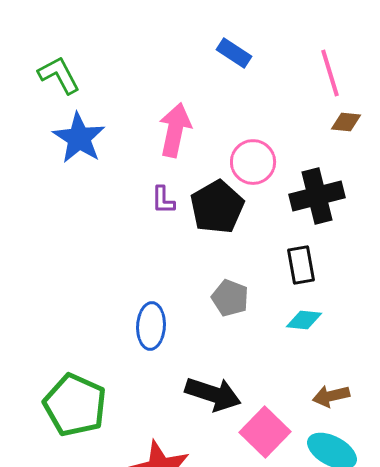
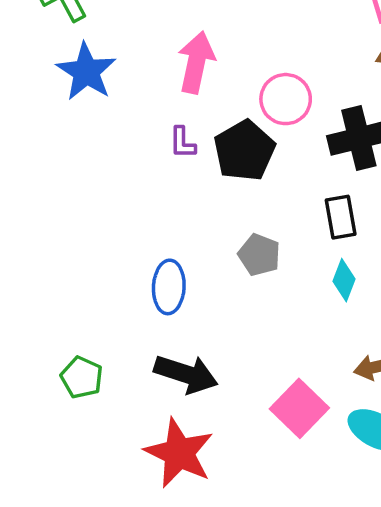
cyan diamond: (304, 320) -> (344, 280), turned -75
black arrow: (213, 394) -> (186, 374), moved
green pentagon: (75, 405) -> (82, 377), size x0.6

